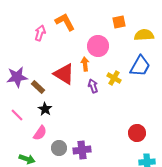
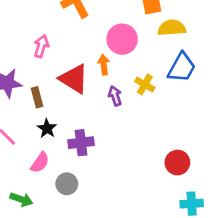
pink arrow: (40, 33) -> (41, 46), moved
yellow semicircle: (144, 35) -> (172, 28), moved
brown rectangle: (38, 87) -> (37, 97), turned 32
purple cross: (82, 150) -> (81, 143), moved

